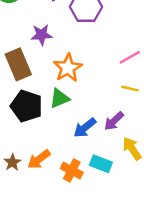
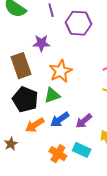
purple arrow: (114, 121) -> (84, 121), moved
blue arrow: (85, 128) -> (60, 120), moved
orange arrow: (39, 159) -> (35, 125), moved

